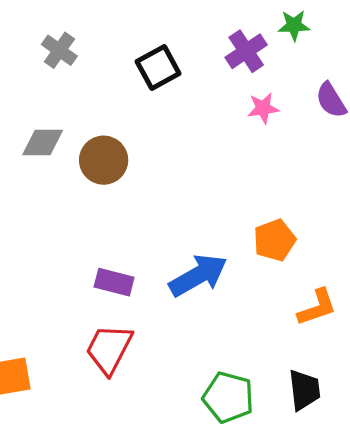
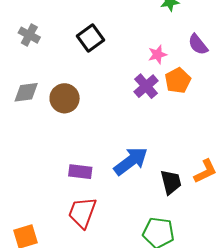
purple cross: (246, 51) -> (146, 86), moved
orange pentagon: (275, 240) -> (178, 81), moved
black trapezoid: (304, 390) -> (171, 182), moved

